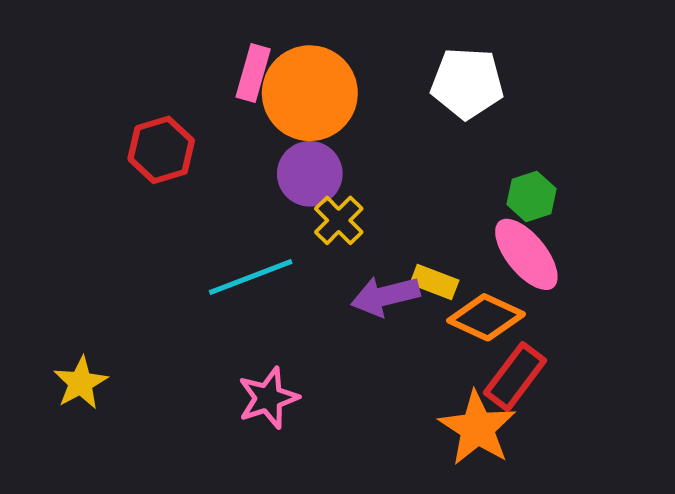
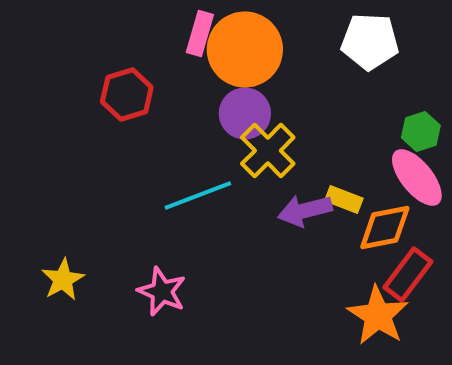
yellow cross: (339, 220) -> (268, 150), size x1.4
orange diamond: (486, 317) -> (385, 228), turned -36
pink star: (268, 398) -> (162, 292), moved, turned -30

